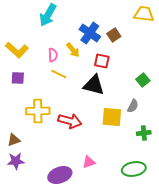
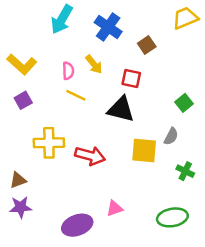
yellow trapezoid: (144, 14) -> (185, 18), turned -30
blue cross: (90, 33) -> (108, 27), moved
purple square: (18, 78) -> (23, 100), turned -32
green cross: (144, 133) -> (185, 171), turned 32

